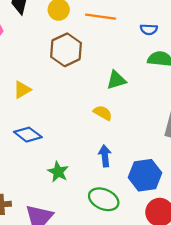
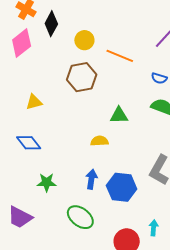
yellow semicircle: (103, 113) -> (99, 141), turned -48
green star: (58, 172) -> (47, 182), turned 30
blue hexagon: (145, 175) -> (122, 187), moved

